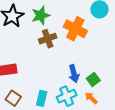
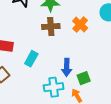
orange cross: (75, 29) -> (80, 25), size x0.7
cyan rectangle: (42, 98) -> (31, 59), moved

